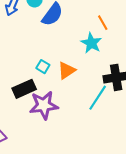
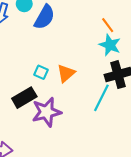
orange line: (103, 23) -> (108, 25), moved
cyan star: (91, 43) -> (110, 45), moved

